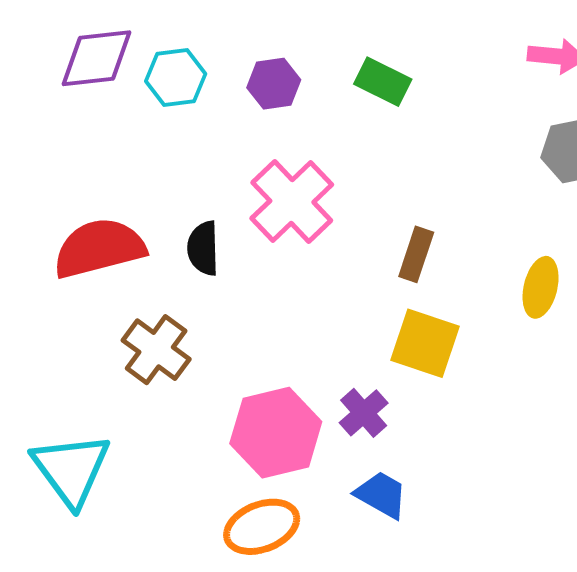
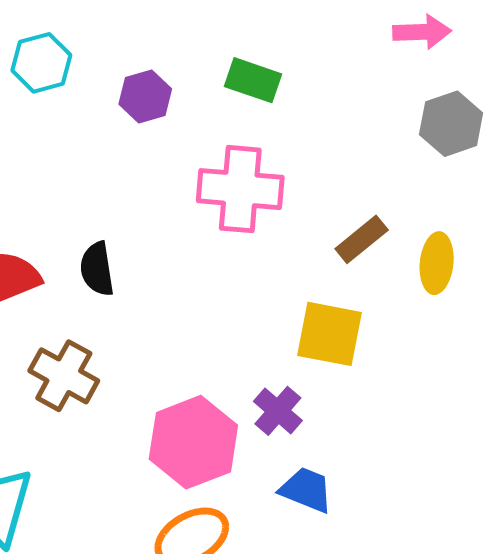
cyan hexagon: (176, 78) -> (41, 63), moved
pink cross: (292, 201) -> (240, 189), moved, turned -34
brown rectangle: (416, 254) -> (362, 239), moved, turned 40

